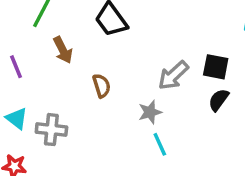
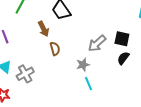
brown arrow: (63, 50) -> (44, 29), moved
gray cross: (51, 130) -> (25, 74), turned -36

